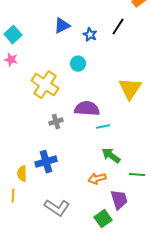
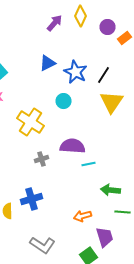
black line: (118, 27) -> (104, 75), moved
blue star: (90, 35) -> (76, 72), size x1.6
yellow triangle: (130, 89) -> (112, 102), moved
green arrow: (111, 156) -> (110, 190), moved, turned -30

